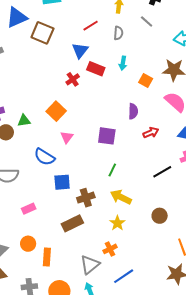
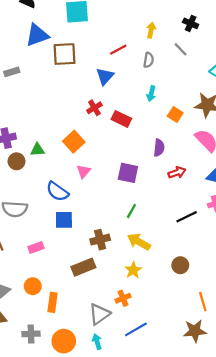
brown square: (42, 33) -> (64, 54), turned -30
red rectangle: (96, 69) -> (121, 119), moved
blue square: (62, 182) -> (64, 220), moved

